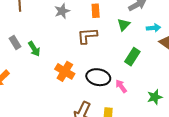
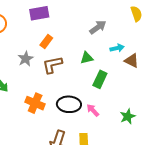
gray star: (62, 11) -> (26, 59), moved
orange rectangle: (96, 11) -> (46, 41), moved, turned 48
green triangle: (124, 25) -> (87, 58), moved, turned 40

